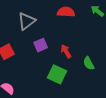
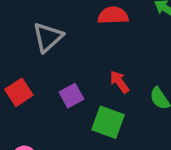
purple square: (41, 45) -> (71, 96), moved

